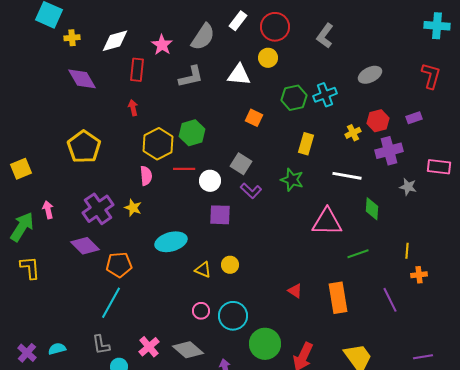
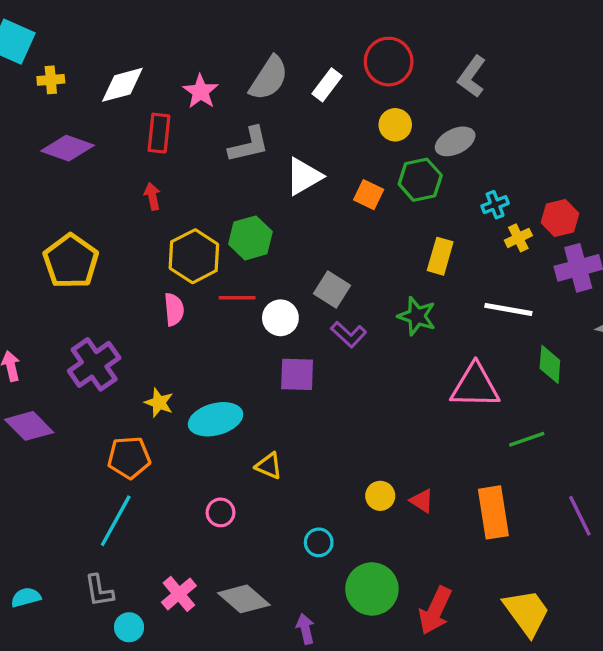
white rectangle: (238, 21) -> (327, 85), moved
yellow circle: (268, 58) -> (395, 125), moved
white triangle: (239, 75) -> (304, 176), moved, turned -35
gray ellipse: (370, 75) -> (455, 141), moved
purple diamond: (82, 79) -> (67, 148), turned -40
cyan cross: (325, 95) -> (495, 205), moved, size x0.7
orange square: (254, 118) -> (369, 195), moved
yellow star: (133, 208) -> (159, 403), moved
purple diamond: (85, 246) -> (29, 426), moved
yellow circle: (230, 265) -> (380, 496), moved
pink circle: (201, 311) -> (221, 512), moved
cyan circle: (233, 316) -> (319, 542), size x0.6

